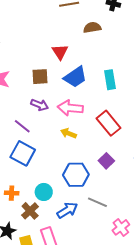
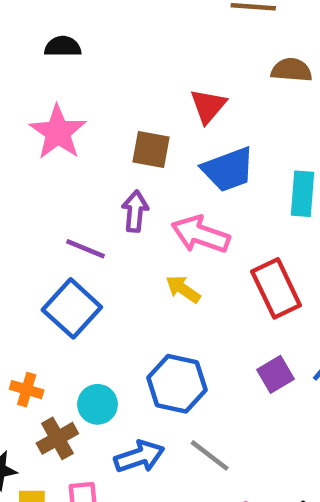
purple arrow: (40, 105) -> (135, 211), turned -120
purple line: (22, 126) -> (85, 249), turned -30
purple square: (106, 161) -> (275, 374), moved

